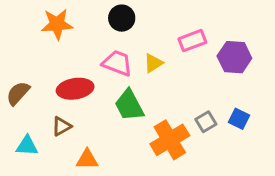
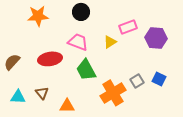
yellow triangle: (153, 63) -> (110, 42), moved
brown triangle: (62, 126) -> (42, 93), moved, turned -40
orange triangle: (87, 159) -> (67, 106), moved

